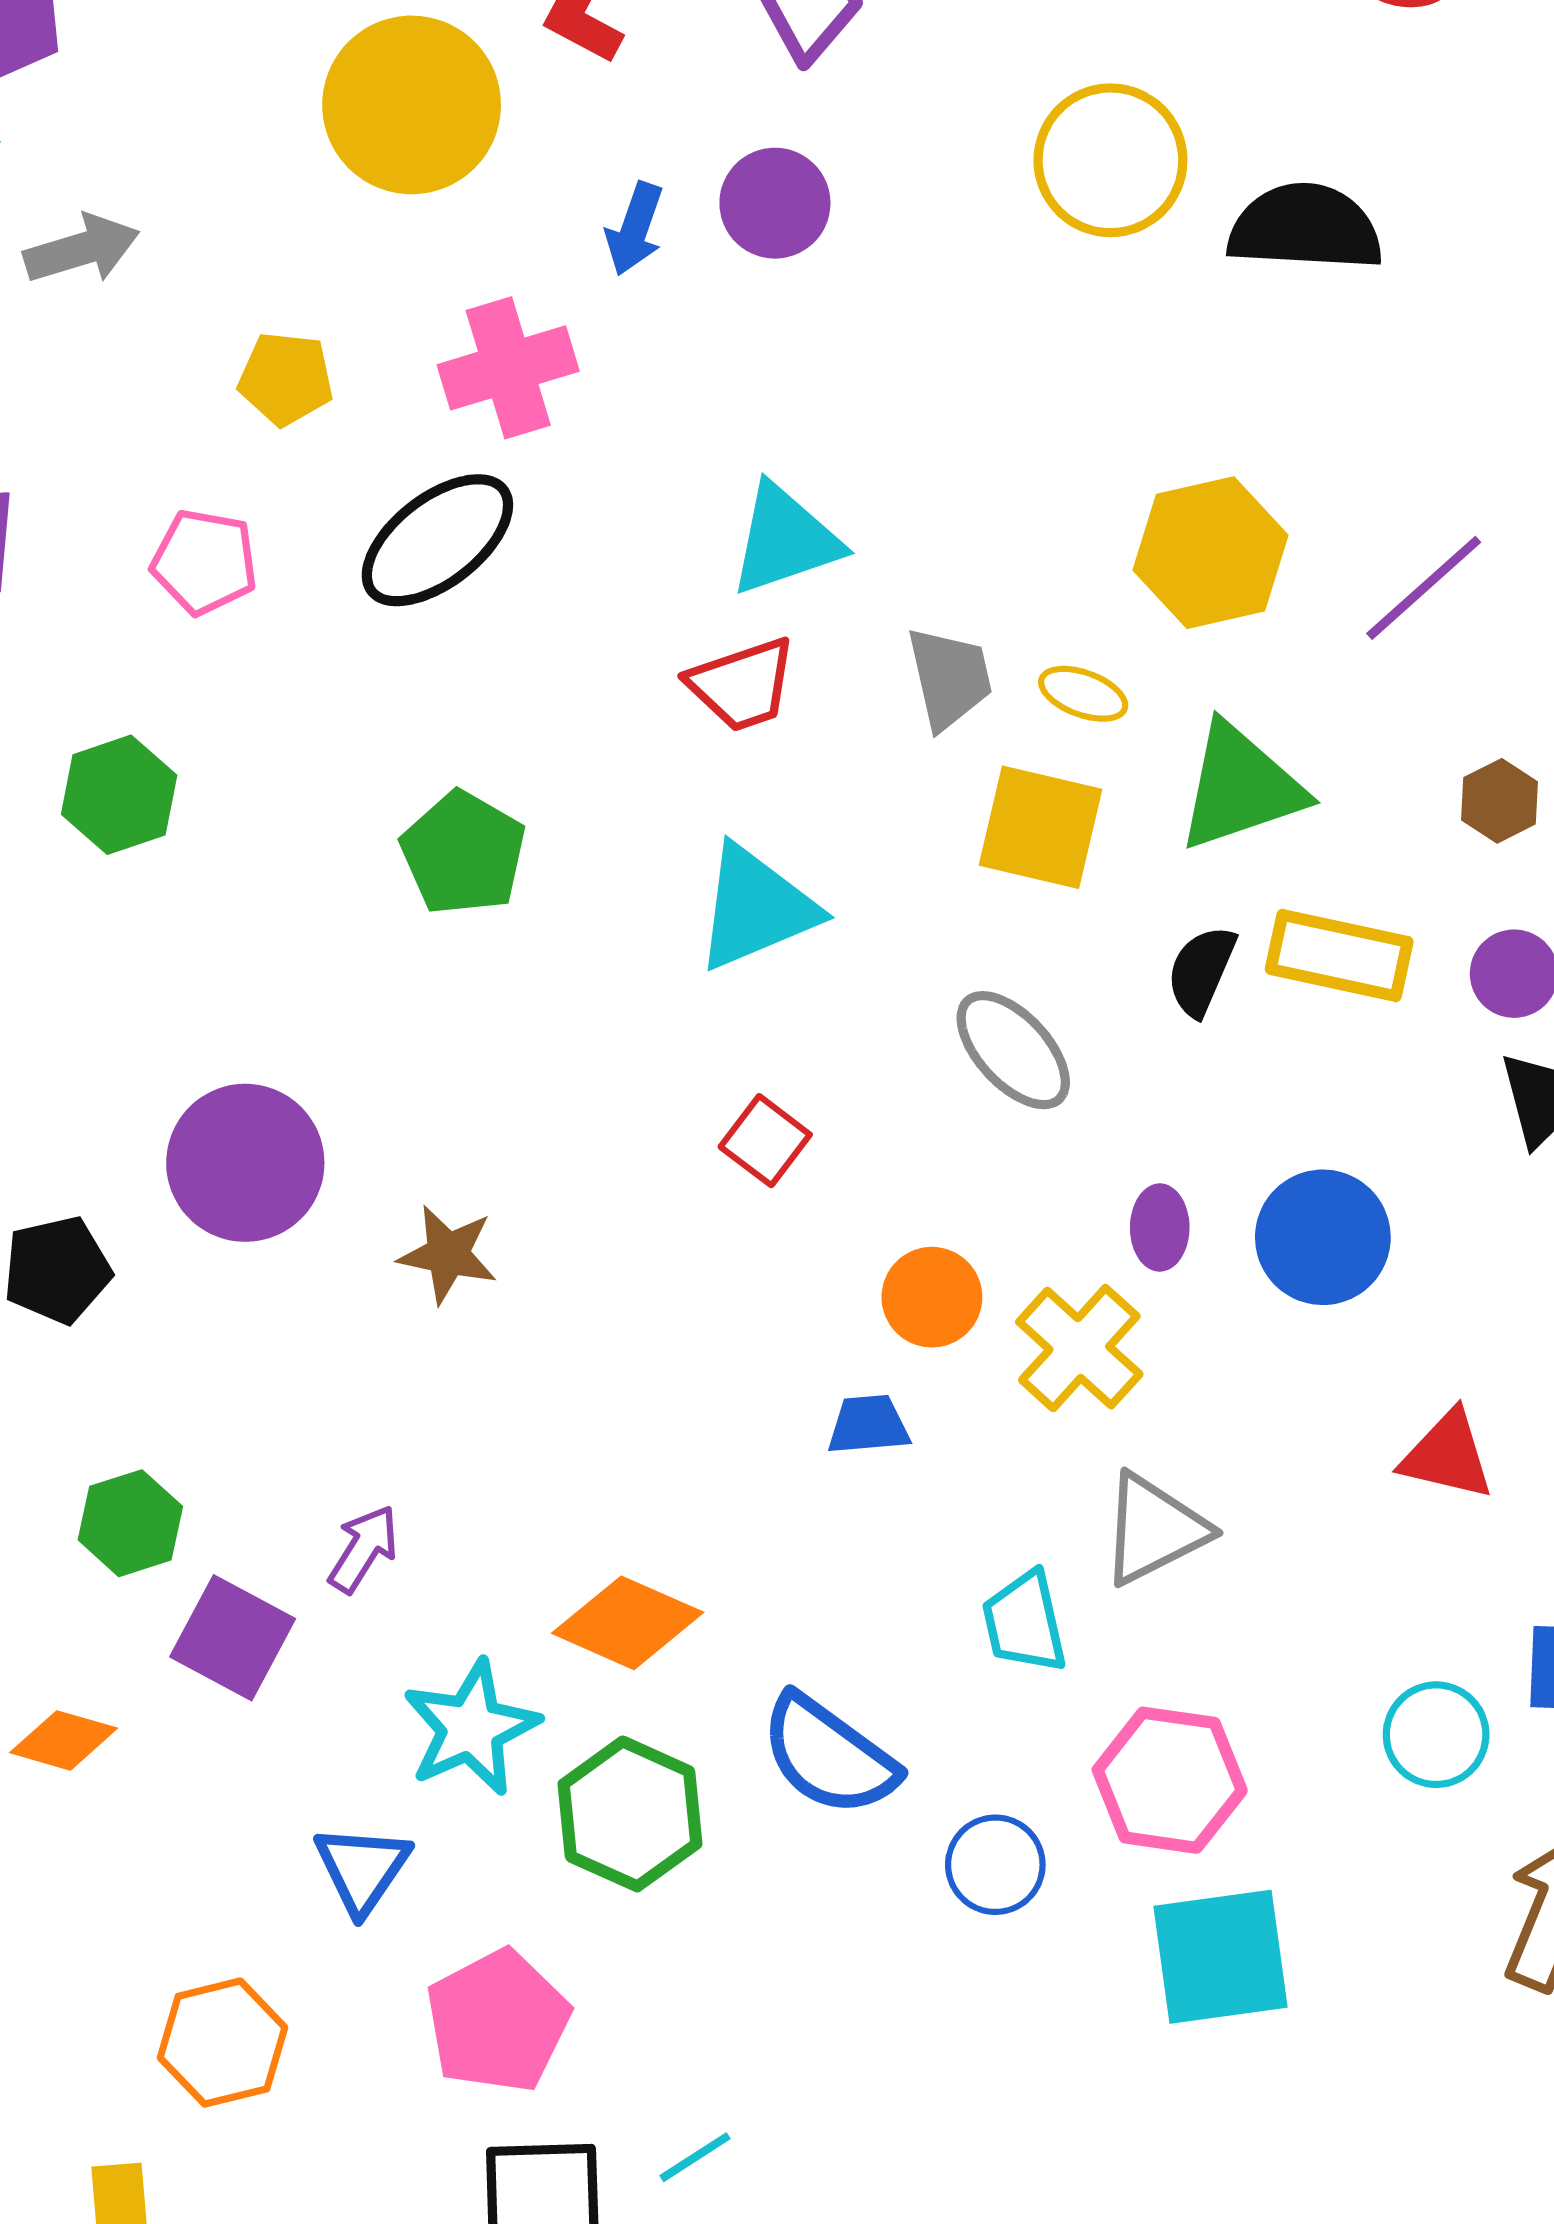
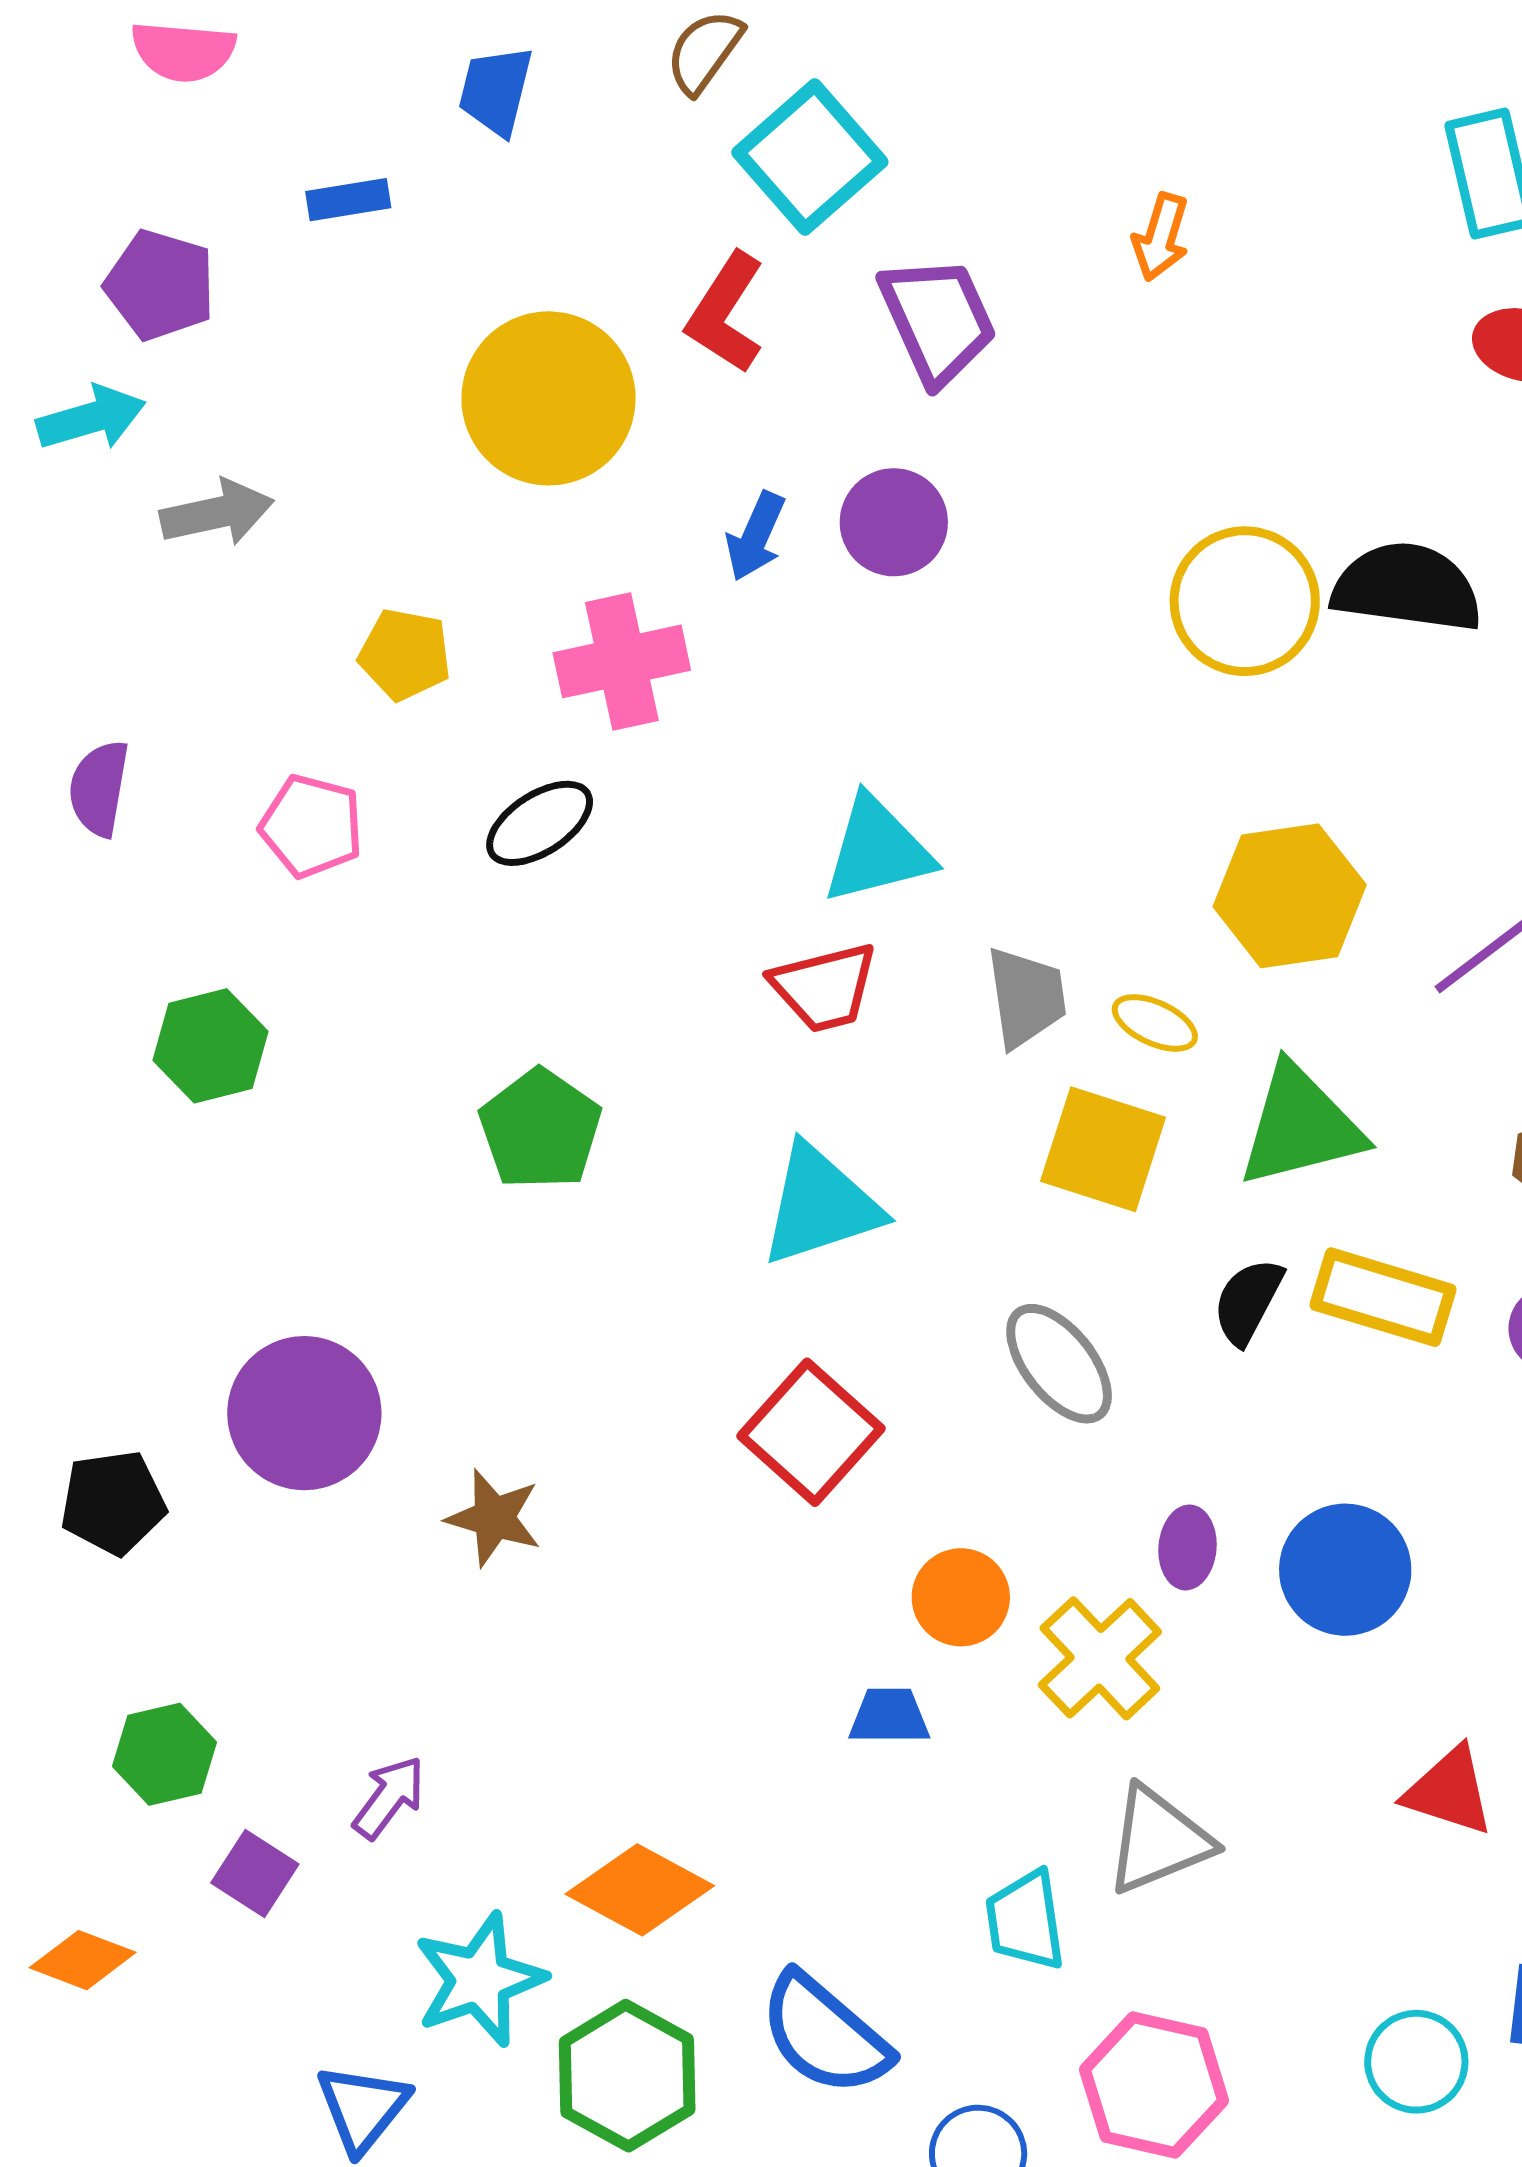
yellow circle: (1110, 160) -> (1245, 601), moved
black ellipse: (437, 540) -> (540, 823), size x0.7
red square: (765, 1141) -> (811, 1432), size x1.6
purple square: (233, 1638) -> (255, 1873), size x0.7

